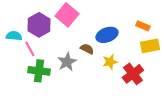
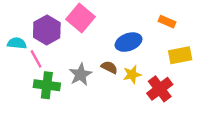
orange rectangle: (143, 26) -> (167, 22), moved
brown semicircle: (87, 49) -> (109, 67), moved

